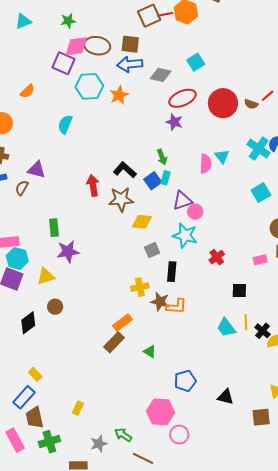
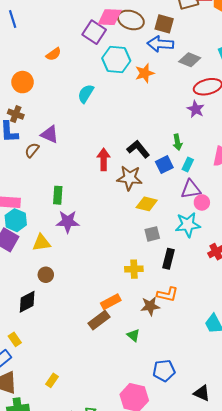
cyan rectangle: (166, 178) -> (188, 165), moved
cyan star: (185, 235) -> (188, 225), turned -30
brown star: (160, 302) -> (150, 306), moved, turned -30
black diamond: (28, 323) -> (27, 302), moved

